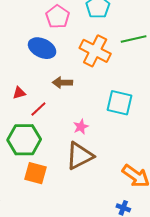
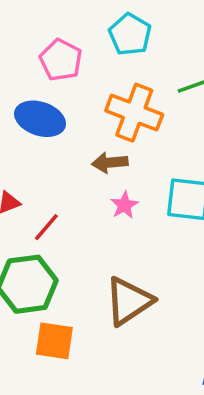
brown arrow: (62, 83) -> (110, 163), moved
pink star: (81, 127) -> (124, 205), moved

